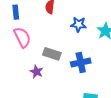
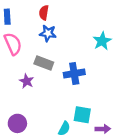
blue star: (79, 24) -> (48, 33), moved

